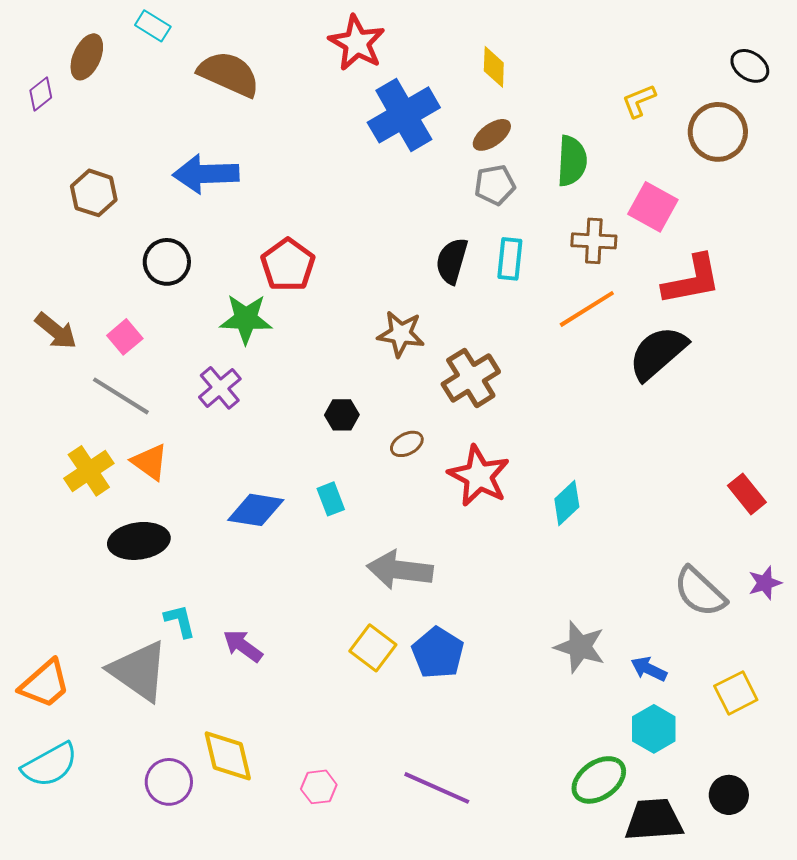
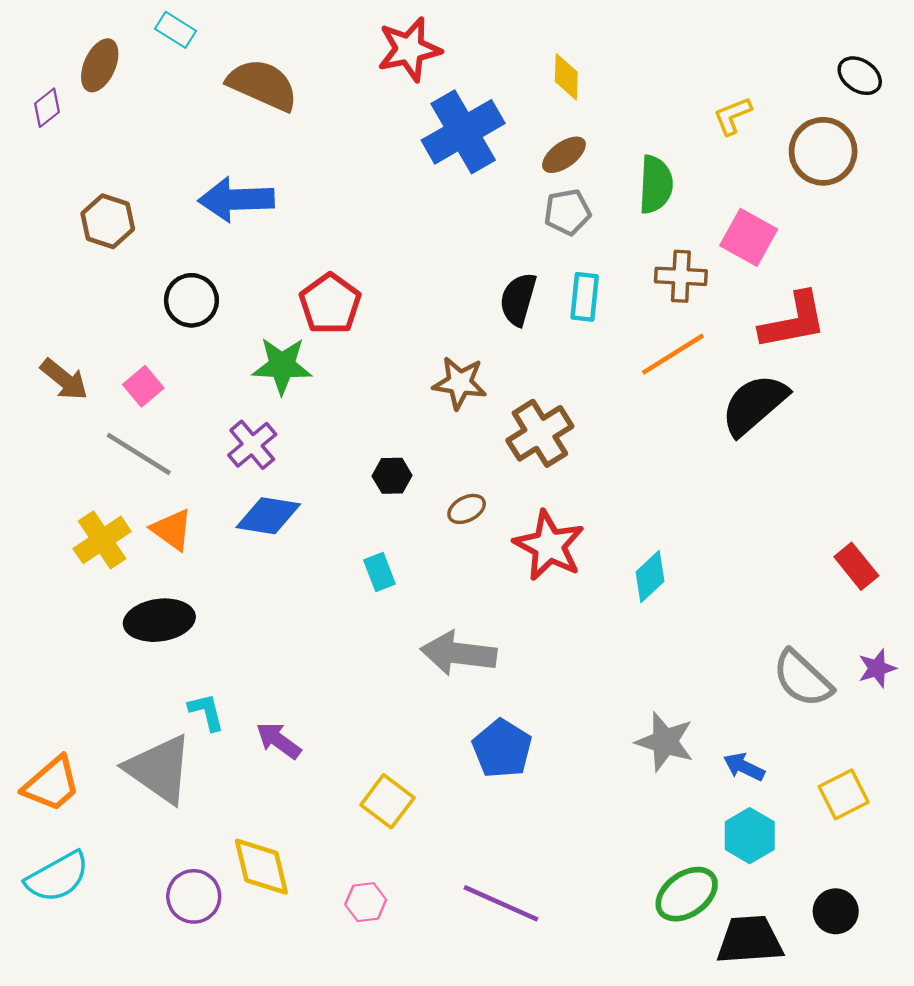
red star: (357, 43) -> (409, 49), turned 30
blue diamond: (256, 510) -> (268, 516), moved
yellow square: (373, 648) -> (387, 801), moved

